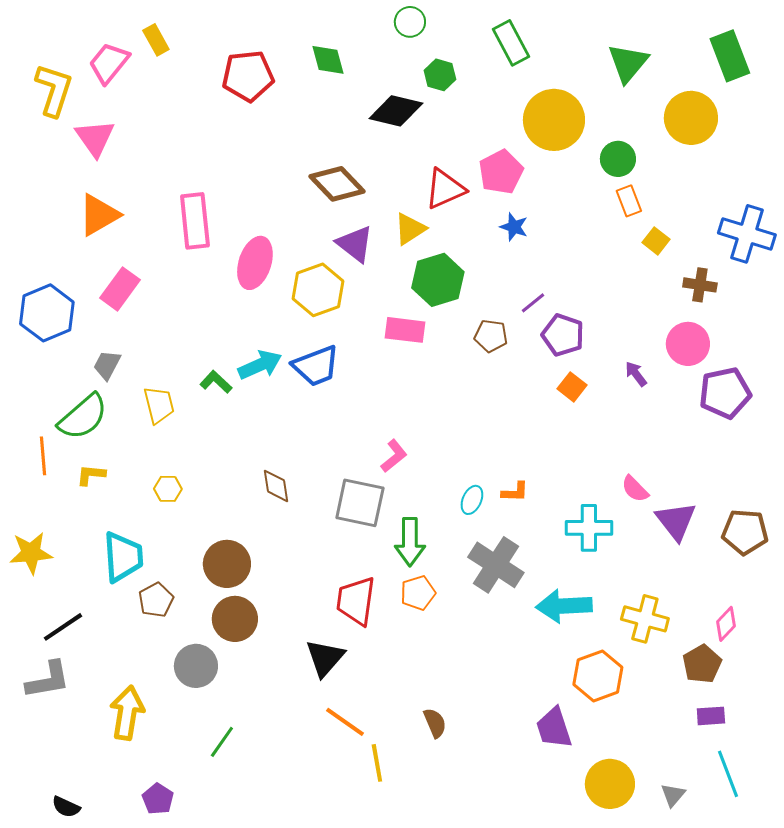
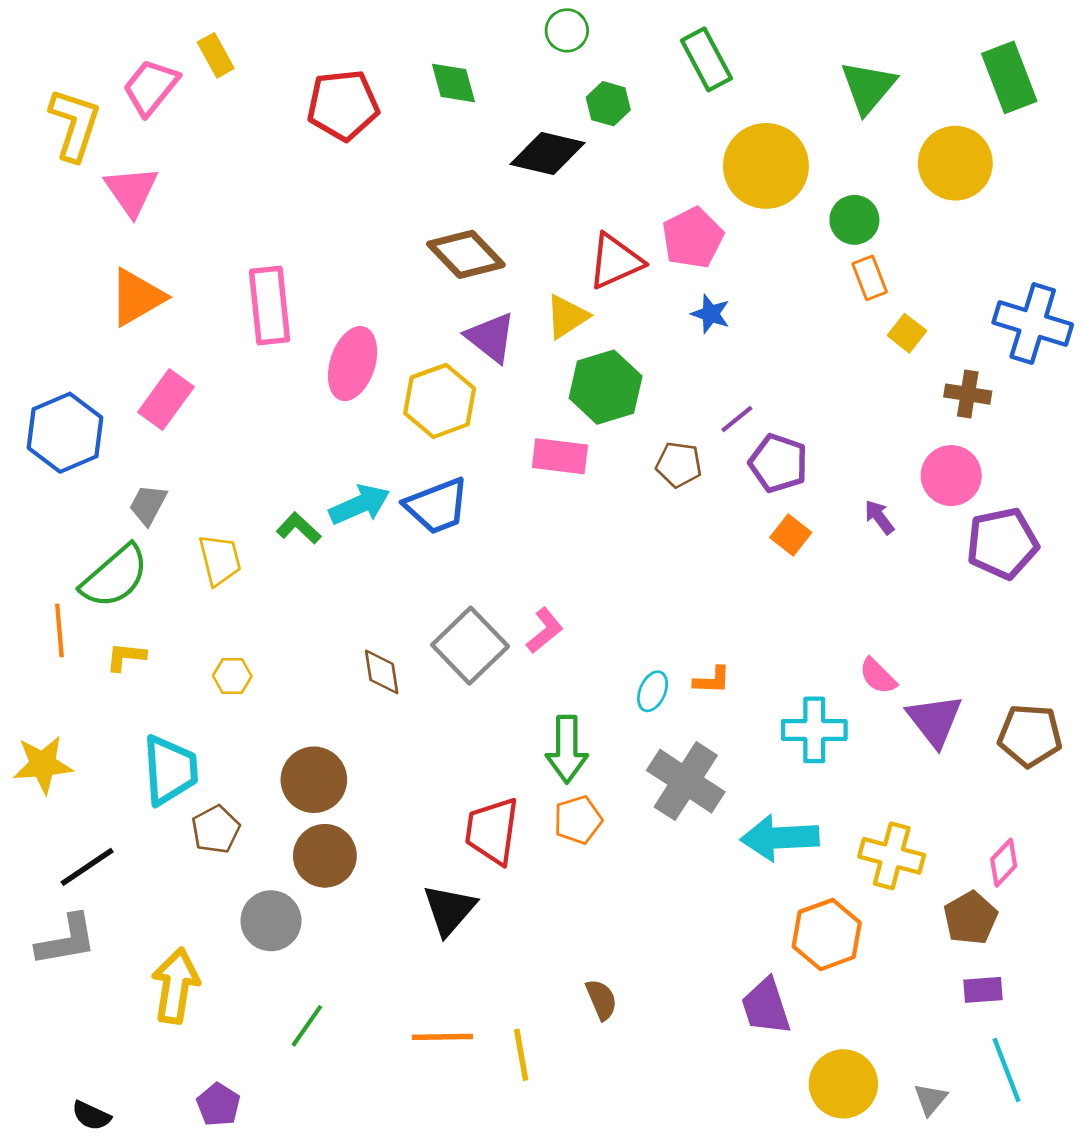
gray square: (360, 503) -> (470, 646), moved, turned 34
orange line: (345, 722) -> (442, 1037), moved, turned -36

